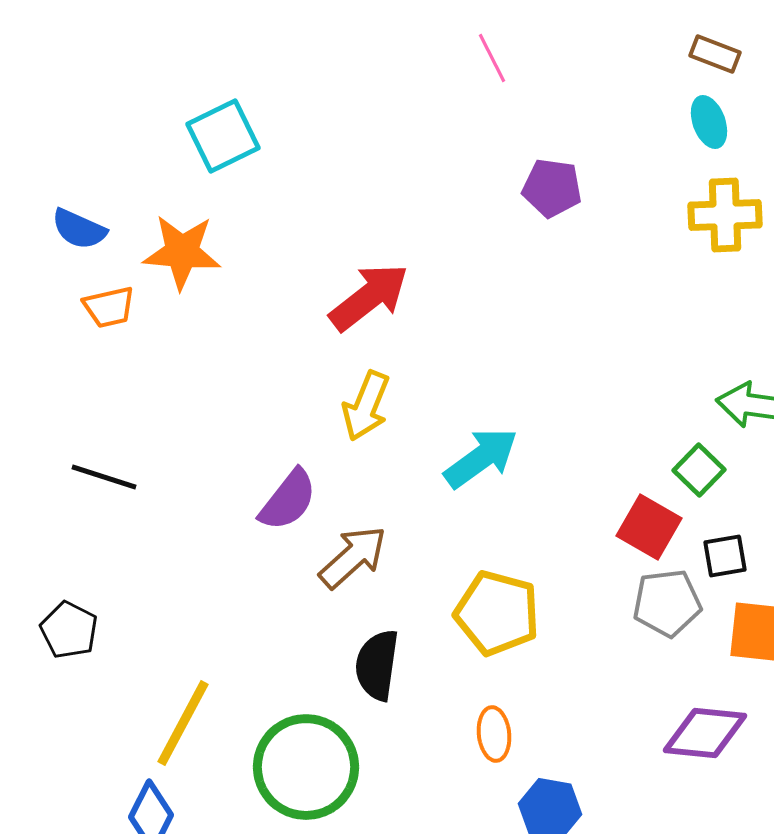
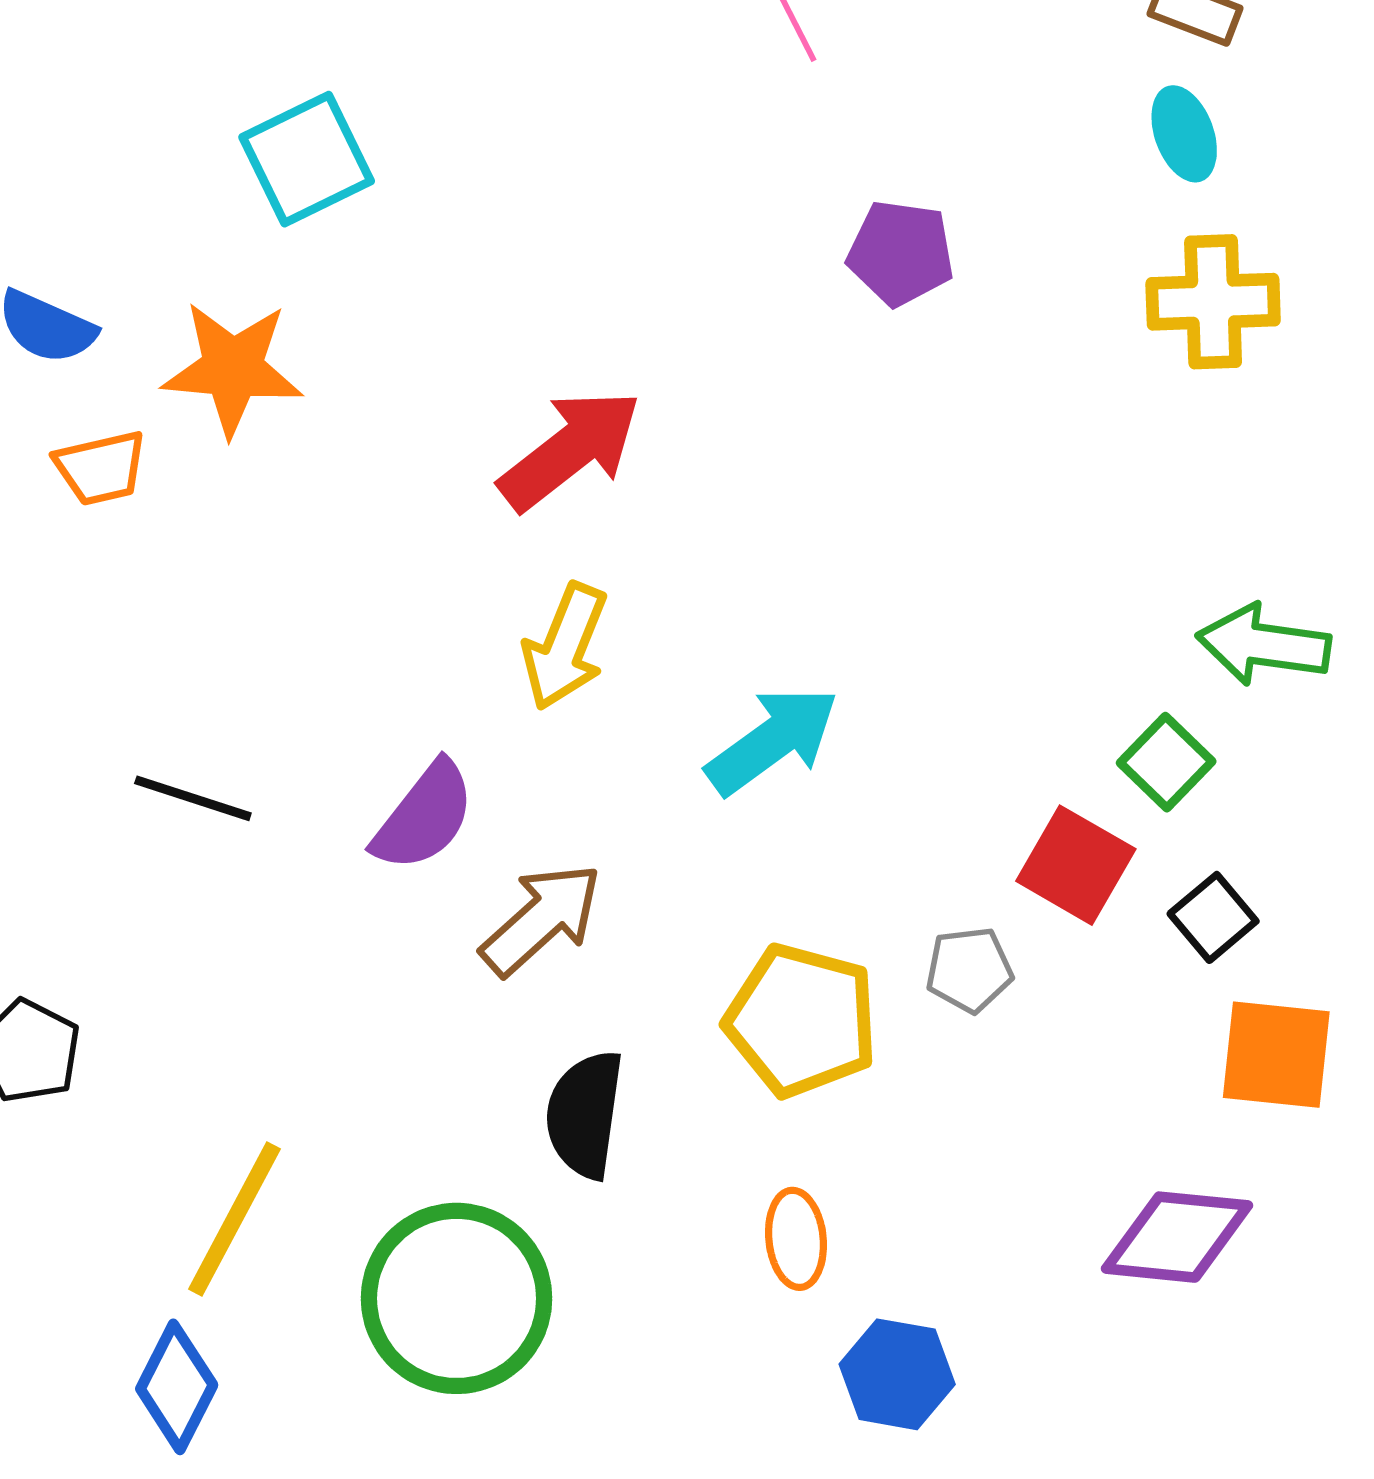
black line: (104, 477) -> (193, 798), moved
black square: (725, 556) -> (1213, 917), turned -30
gray pentagon: (667, 603) -> (969, 970), moved, size x0.7

